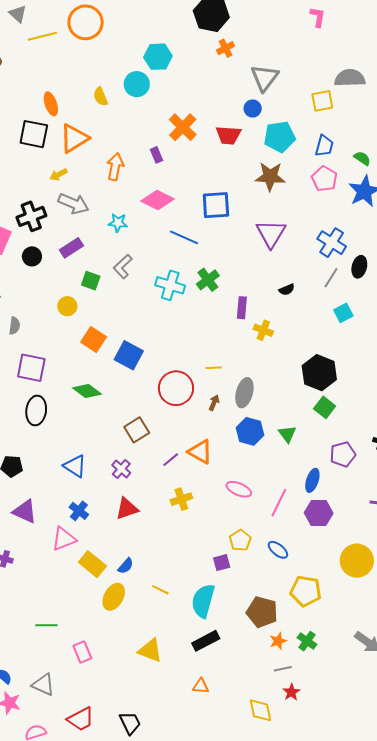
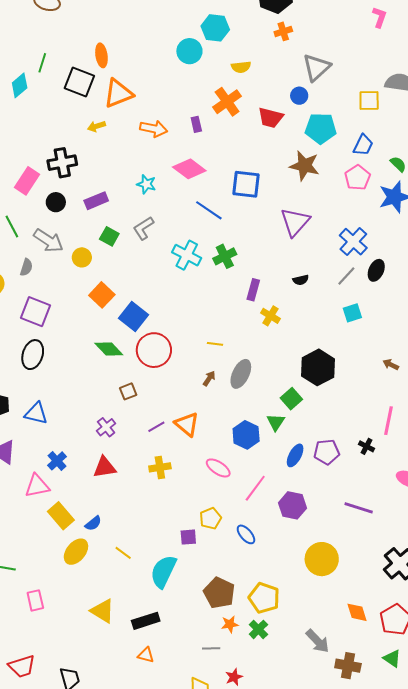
yellow semicircle: (100, 97) -> (241, 67), moved, turned -84
orange arrow: (115, 167) -> (154, 129), turned 80
gray arrow: (74, 204) -> (48, 241), moved
red circle: (176, 388) -> (154, 350), moved
green diamond: (87, 391) -> (109, 349), moved
green square: (325, 407) -> (291, 399), moved
brown square: (137, 430) -> (128, 391), size x0.7
blue hexagon: (250, 431) -> (246, 435), moved
blue triangle: (75, 466) -> (36, 413), moved, turned -30
blue ellipse: (312, 480) -> (295, 455), moved
yellow pentagon: (306, 591) -> (264, 598), moved
black rectangle: (206, 641) -> (146, 621), moved
gray line: (283, 669) -> (211, 648), moved

